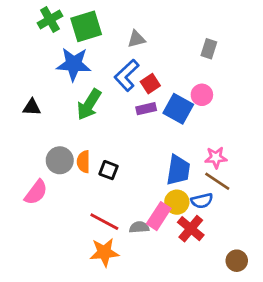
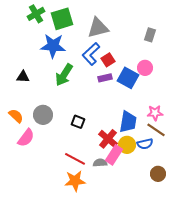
gray triangle: (136, 39) -> (98, 28), size x1.6
orange semicircle: (83, 162) -> (16, 116), moved, turned 133
red cross: (191, 229) -> (108, 139), moved
brown circle: (237, 261) -> (158, 174), moved

